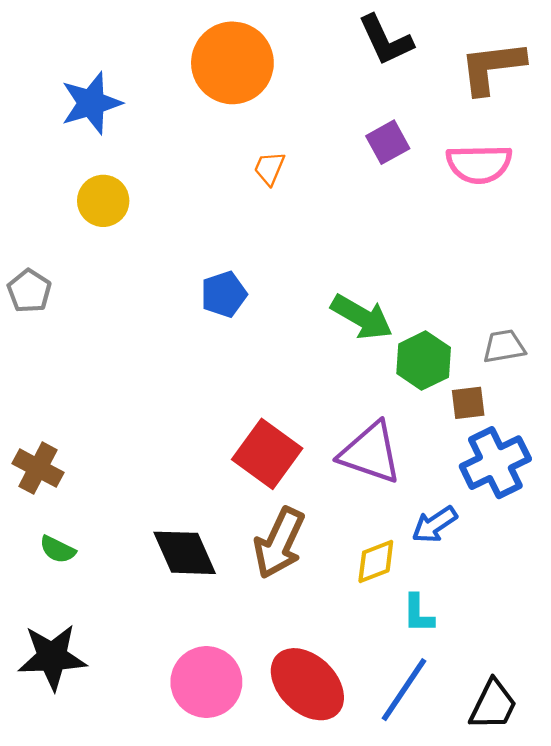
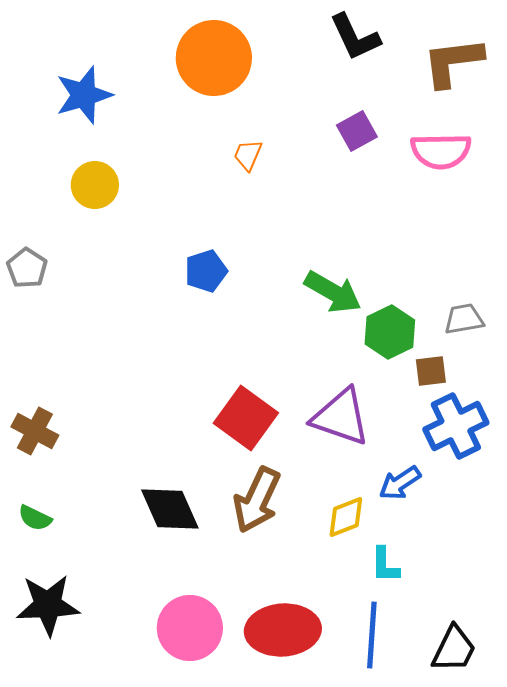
green semicircle: (58, 550) -> (35, 518), moved
red ellipse: (307, 684) -> (283, 630), turned -48
blue line: (404, 690) -> (372, 635), turned -30

